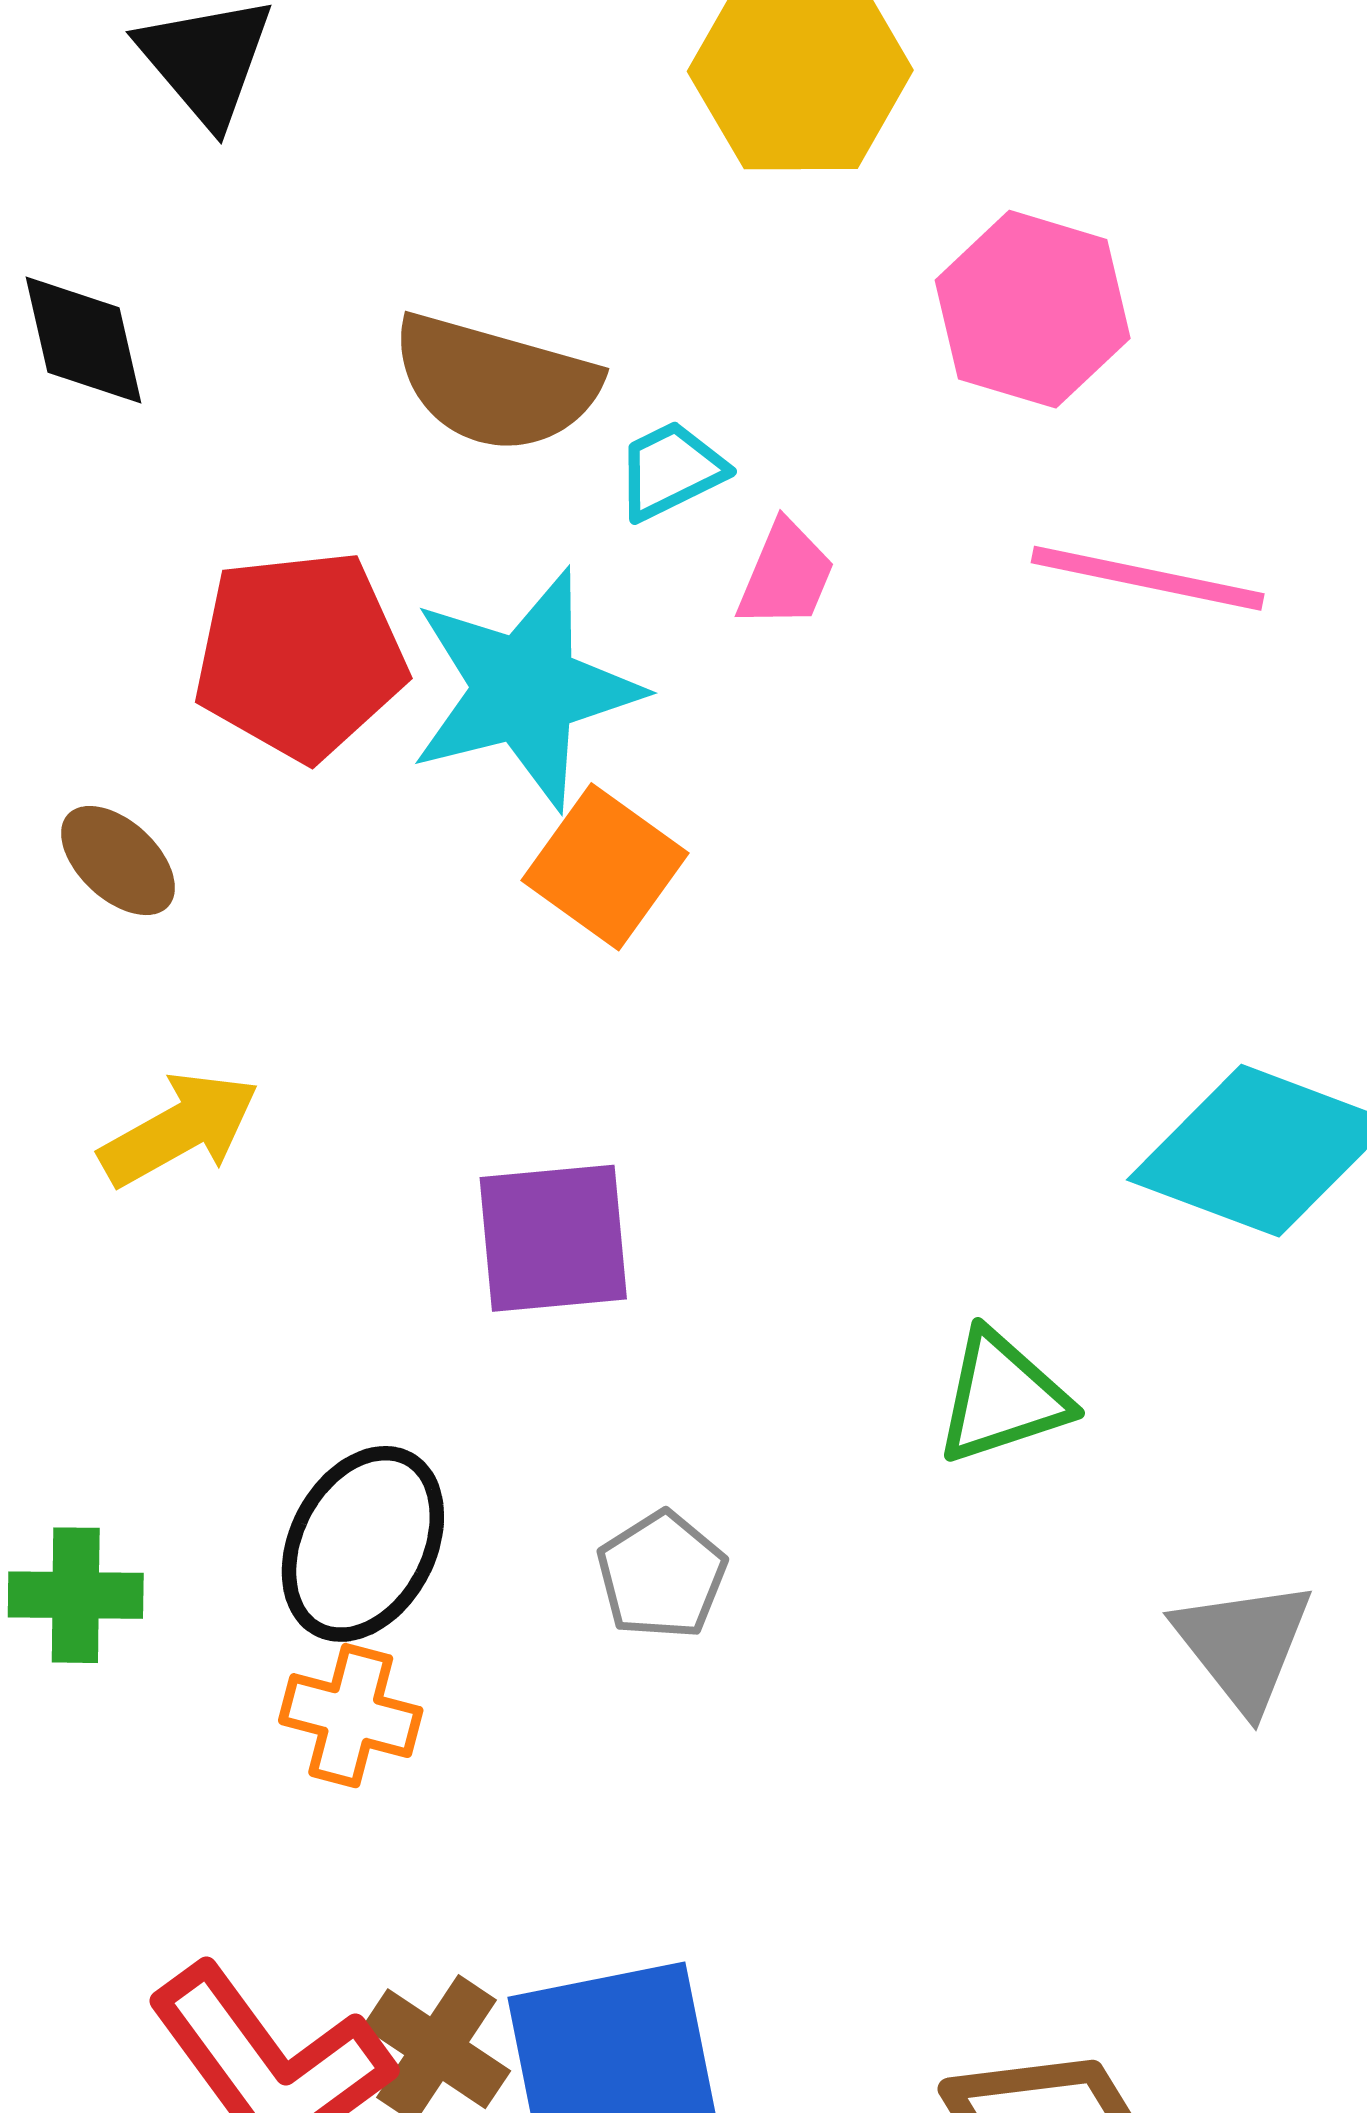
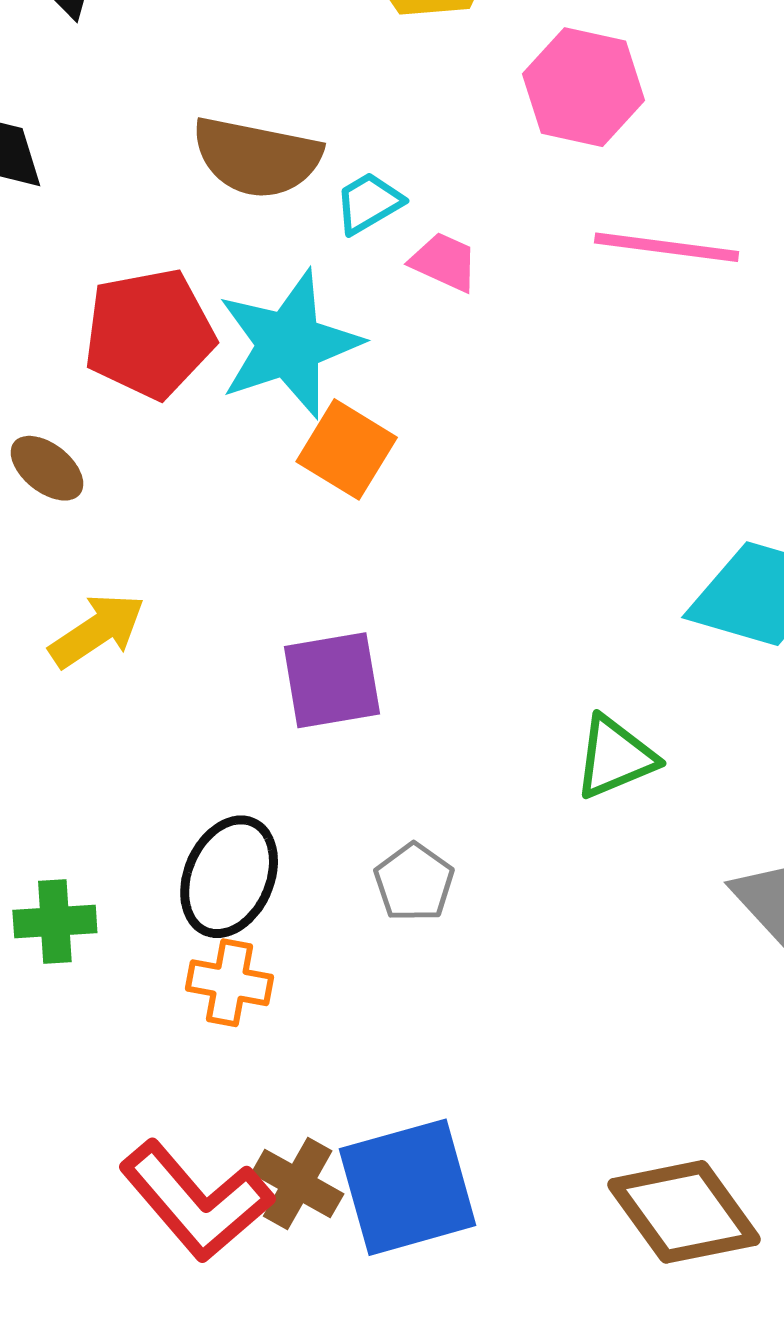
pink trapezoid: (786, 575) -> (444, 262), turned -84

